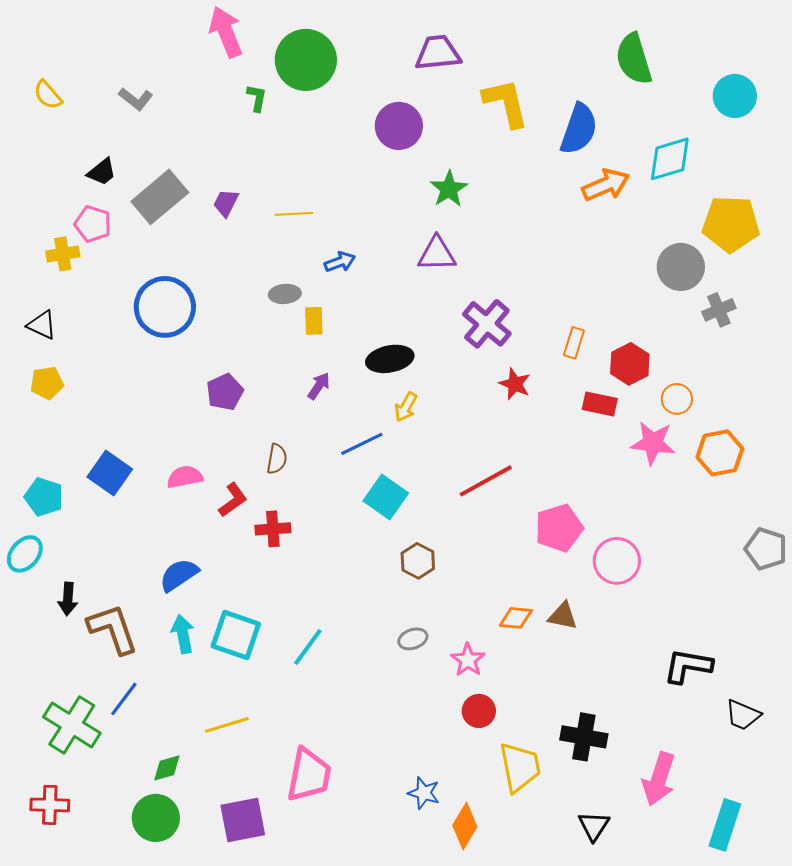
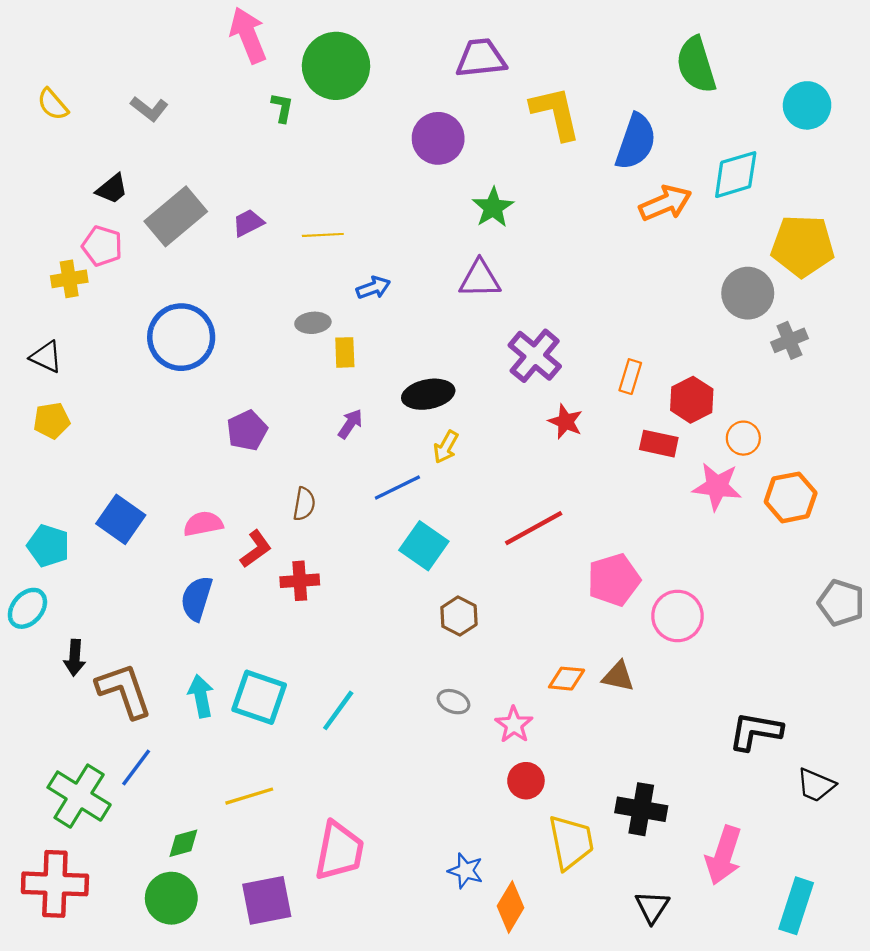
purple trapezoid: (226, 203) -> (248, 223), turned 36
blue semicircle: (179, 575) -> (197, 598), moved, turned -39
gray ellipse: (413, 639) -> (453, 702), turned 40
red cross: (50, 805) -> (55, 884), size x1.5

